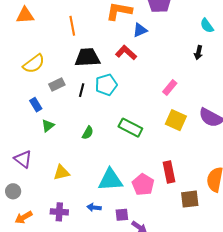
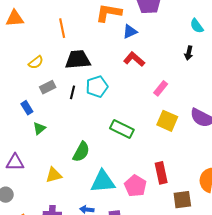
red L-shape: (126, 53) -> (134, 59), moved
yellow semicircle: (34, 64) -> (36, 62), moved, size x0.7
green semicircle: (88, 133) -> (81, 152), moved, size x1.5
purple triangle: (23, 159) -> (15, 162), turned -36

